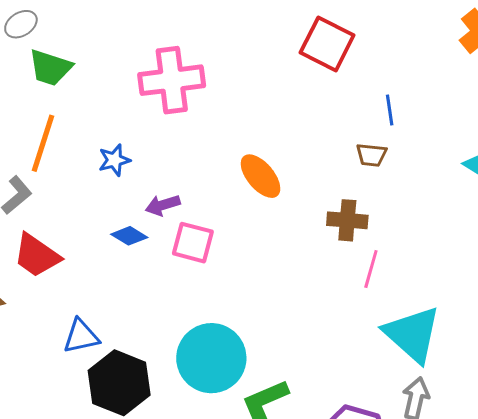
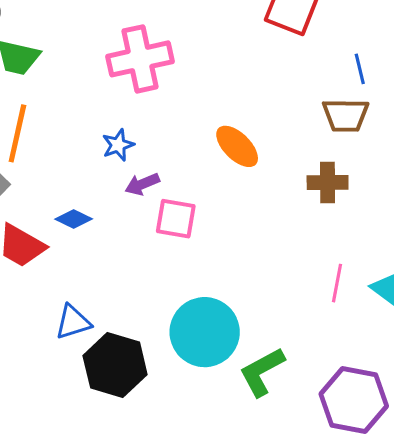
brown trapezoid: (371, 155) -> (346, 115), size x1.5
blue star: (114, 160) -> (118, 145), moved
blue diamond: (129, 236) -> (74, 219), moved
pink line: (371, 269) -> (337, 283), moved

